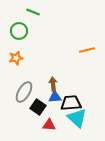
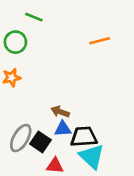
orange line: (87, 50) -> (100, 41), moved
brown arrow: (53, 84) -> (60, 112), turned -64
gray ellipse: (24, 92) -> (21, 138), moved

